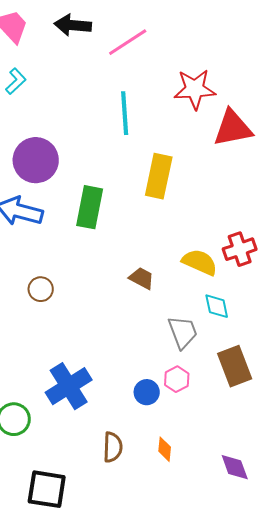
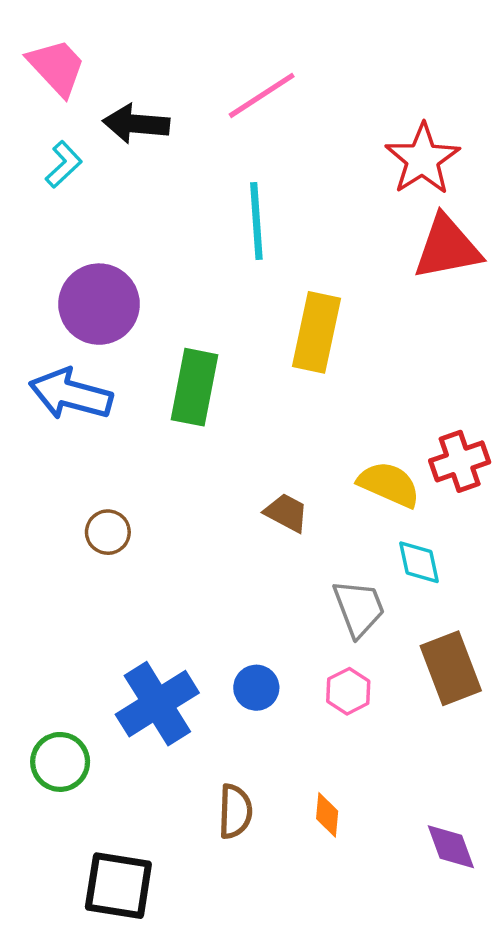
black arrow: (73, 25) -> (136, 124), moved
red star: (195, 89) -> (423, 159), moved, turned -30
blue circle: (147, 392) -> (256, 688), moved

